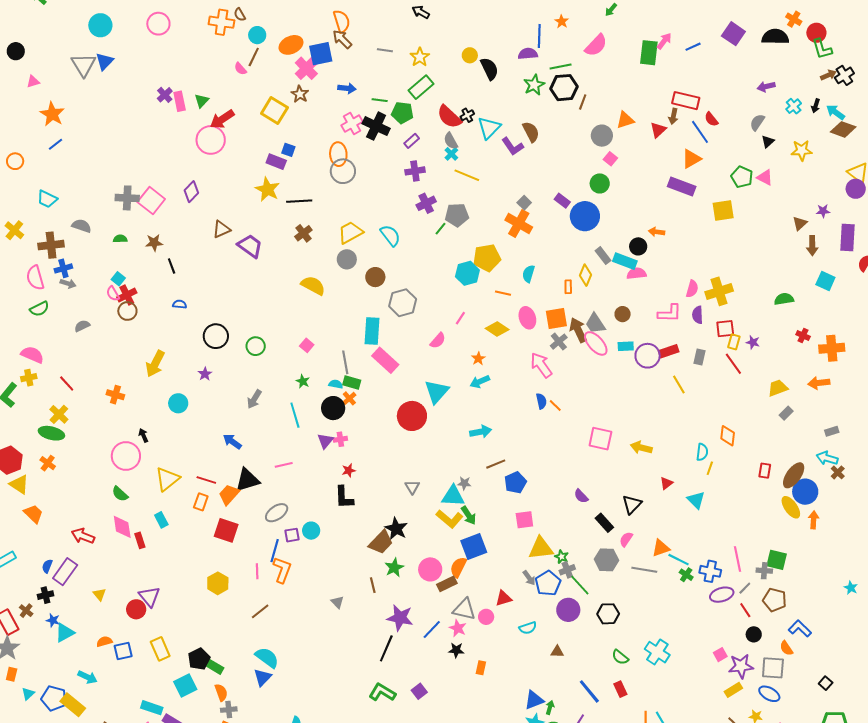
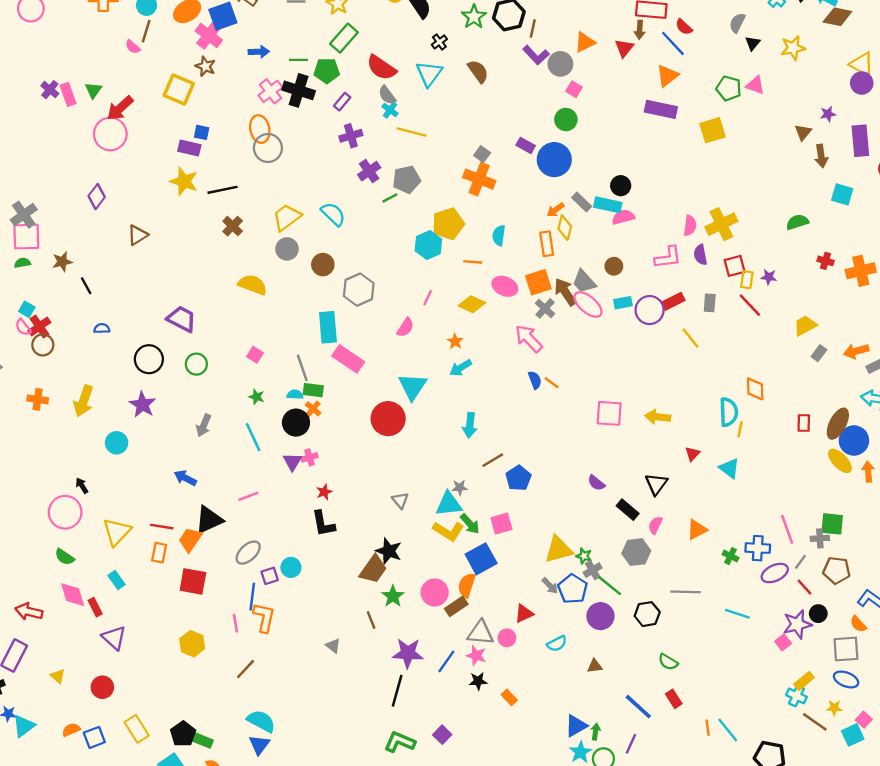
black cross: (467, 115) -> (439, 42), moved
purple L-shape: (513, 146) -> (536, 55), moved
gray cross: (127, 198) -> (24, 215), turned -30
pink square: (151, 201) -> (26, 237), moved, turned -32
green line: (441, 229) -> (390, 198), turned 32
orange arrow: (657, 232) -> (556, 210), moved, turned -35
purple trapezoid: (250, 246) -> (182, 319), moved
orange rectangle: (568, 287) -> (547, 244), size x1.5
pink ellipse: (527, 318) -> (505, 286), turned -40
purple star: (205, 374) -> (143, 405), size x1.6
orange arrow: (819, 383) -> (856, 351), moved
orange cross: (115, 395) -> (38, 399), moved
cyan arrow: (481, 432) -> (470, 425), turned 115
cyan semicircle: (702, 452) -> (729, 412), size x1.4
pink square: (524, 520) -> (501, 524), moved
cyan line: (679, 560) -> (737, 614), moved
gray line: (644, 570) -> (686, 592), moved
purple triangle: (149, 597) -> (114, 638), moved
cyan cross: (657, 652) -> (796, 696), moved, size x0.7
purple star: (741, 666) -> (797, 624), moved
orange rectangle: (481, 668) -> (509, 697), turned -48

